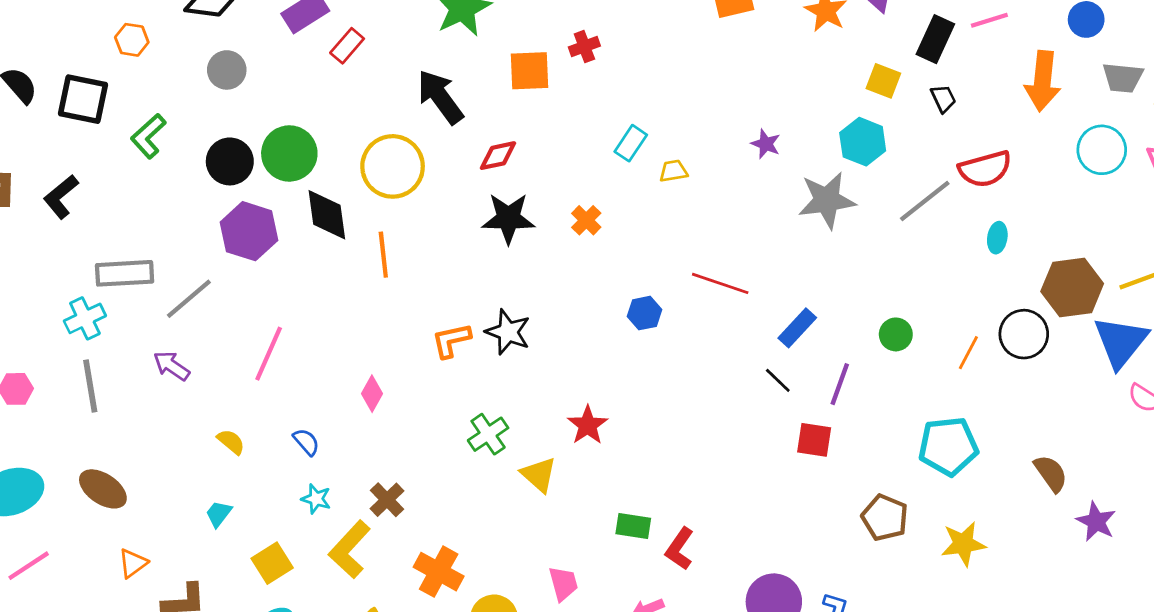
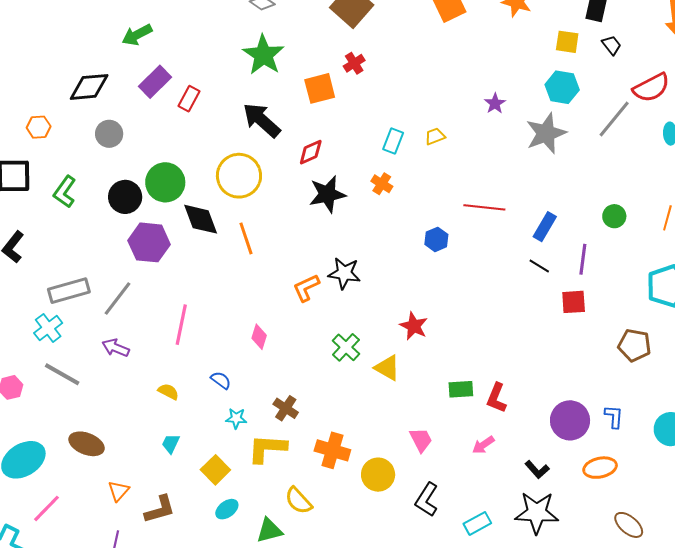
cyan rectangle: (631, 143) -> (393, 141), moved
purple star: (766, 144) -> (495, 103), turned 30
gray line: (90, 386) -> (62, 374), turned -39
yellow L-shape: (350, 549) -> (267, 448), turned 63

